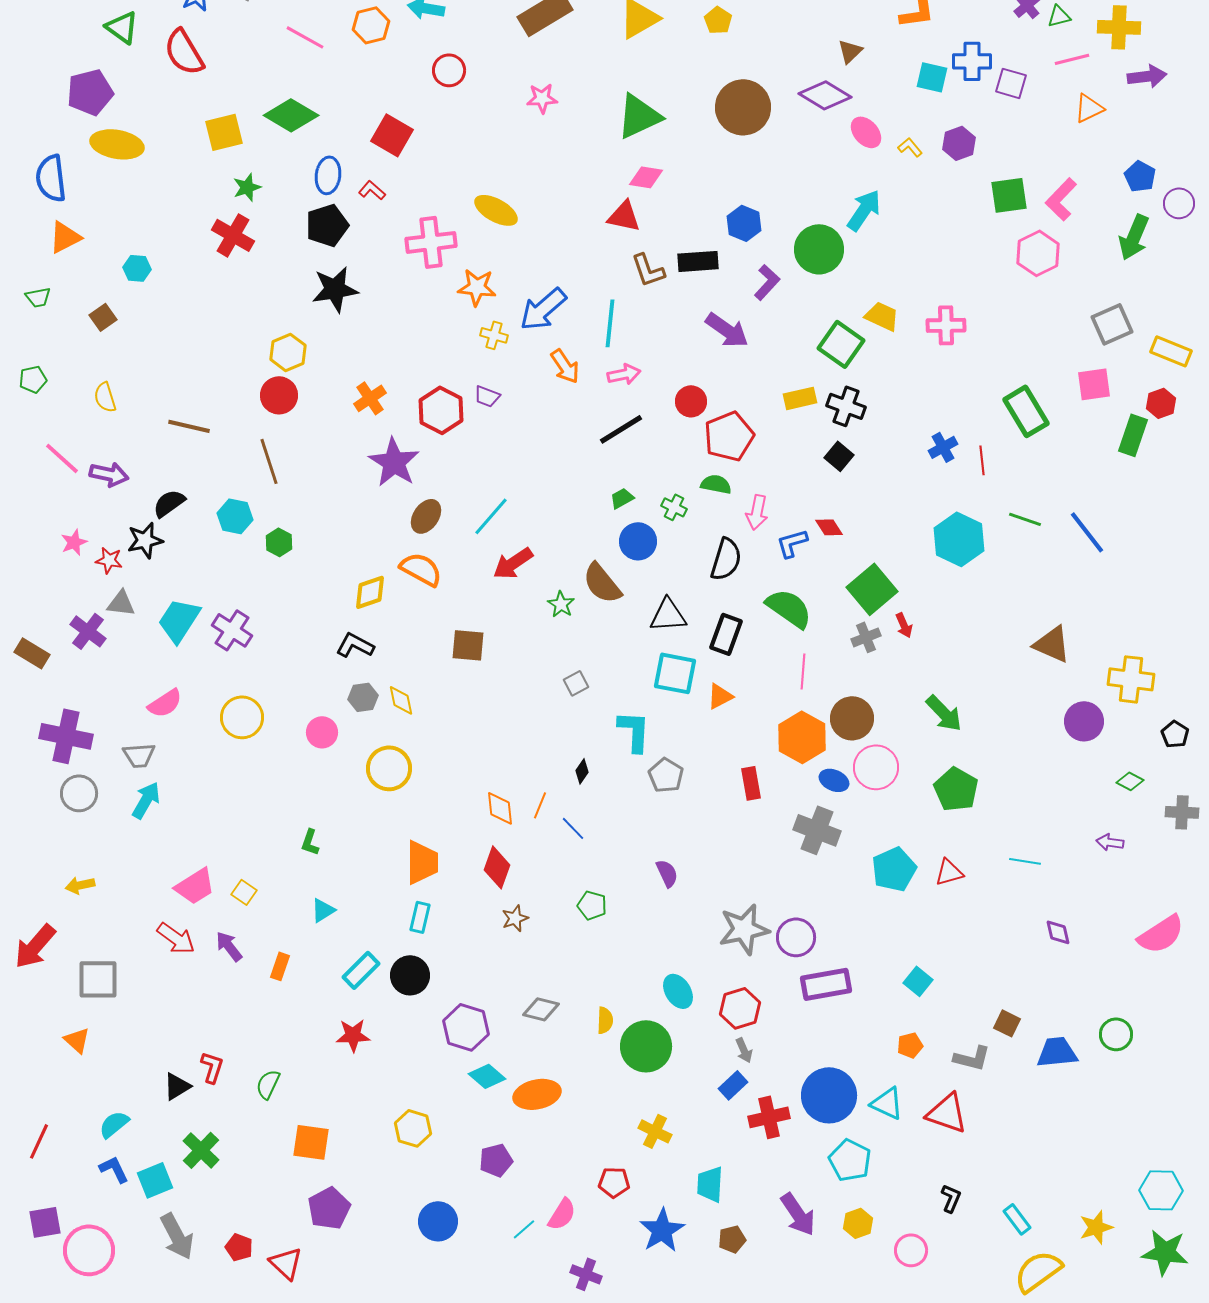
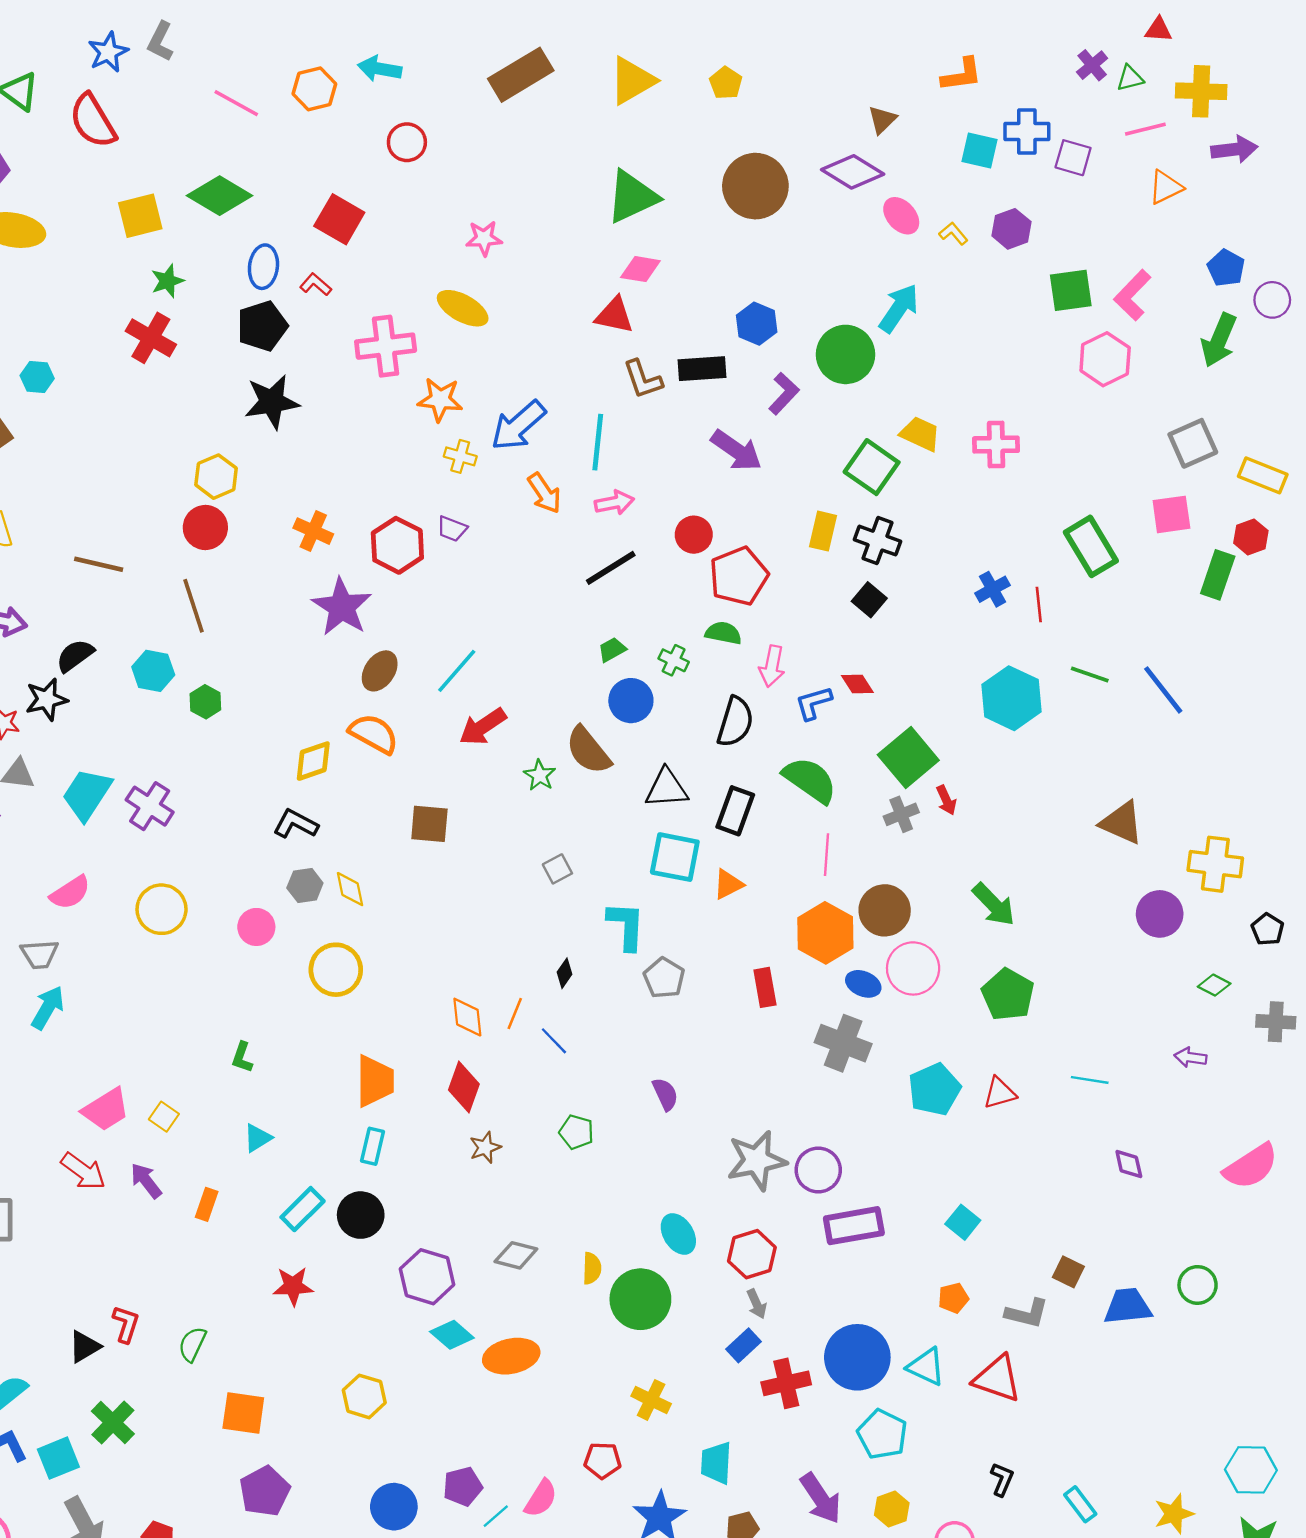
pink star: (542, 98) -> (484, 238), moved
orange cross: (370, 398) -> (313, 531), turned -32
yellow rectangle: (800, 398) -> (823, 531), turned -64
purple pentagon: (496, 1160) -> (463, 1486), moved

